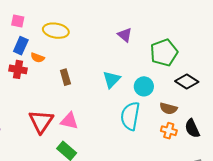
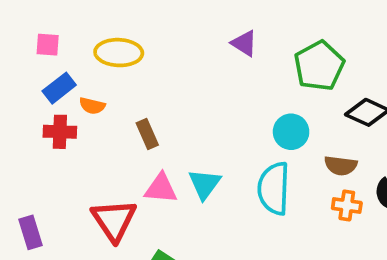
blue rectangle: (21, 46) -> (59, 88), turned 36
cyan triangle: (111, 80) -> (204, 184), moved
pink triangle: (69, 121) -> (161, 188), moved

